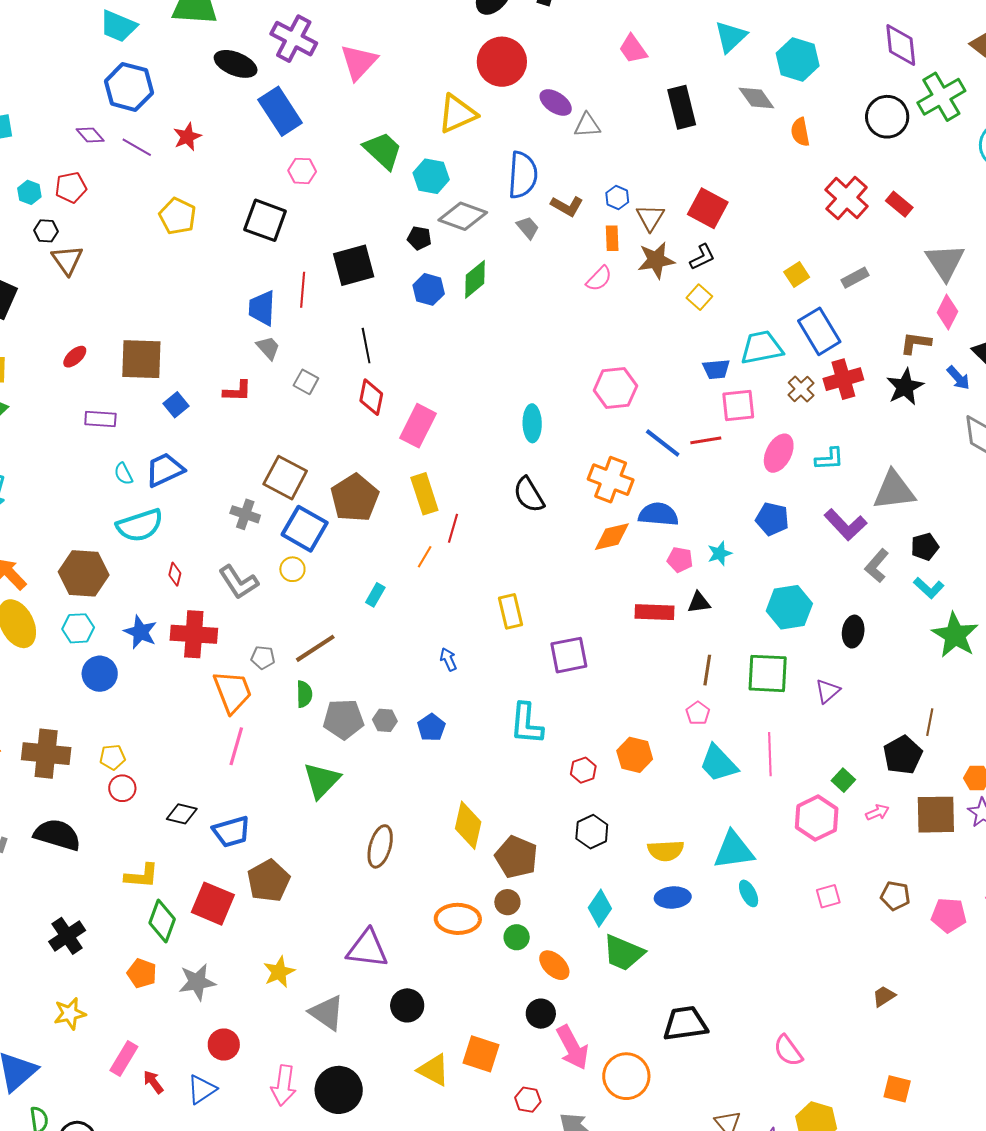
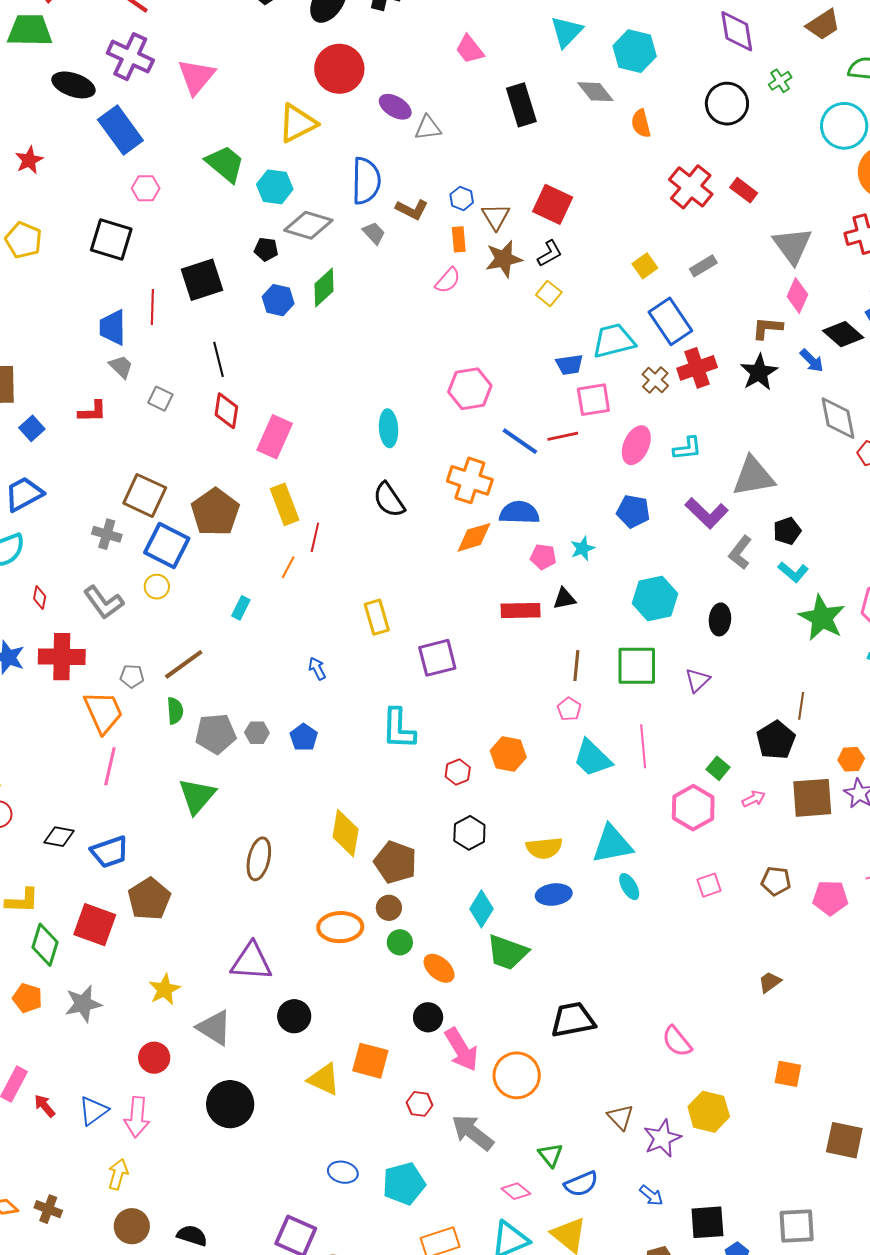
green cross: (941, 97) -> (780, 81), size x0.5
red circle: (224, 1045) -> (154, 1058), moved
pink arrow: (284, 1085) -> (137, 1117), moved

